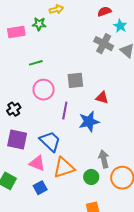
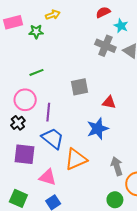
pink rectangle: (16, 32) -> (13, 22), moved
pink circle: (44, 90) -> (25, 100), moved
purple line: (65, 110) -> (48, 112), moved
blue trapezoid: (50, 141) -> (53, 138), moved
orange triangle: (64, 168) -> (76, 159), moved
green circle: (91, 177) -> (115, 200), moved

